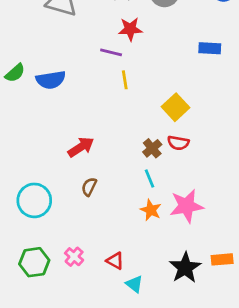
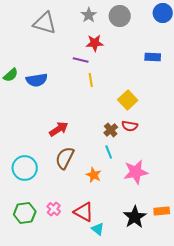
brown semicircle: (89, 187) -> (65, 158), size x1.6
orange star: (151, 210) -> (94, 175), moved
red triangle: (115, 261) -> (84, 212), size x1.5

